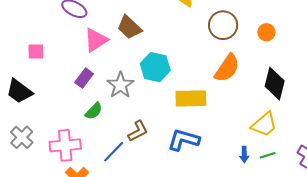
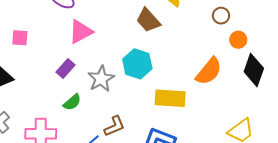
brown circle: (223, 25) -> (221, 16), moved, size x0.6
brown trapezoid: (129, 27) -> (148, 20), moved
orange circle: (266, 32) -> (238, 40), moved
black diamond: (275, 84) -> (254, 70), moved

